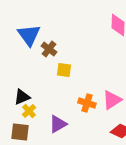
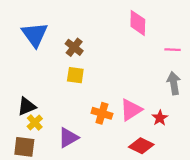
brown cross: (49, 49) -> (74, 47), moved

